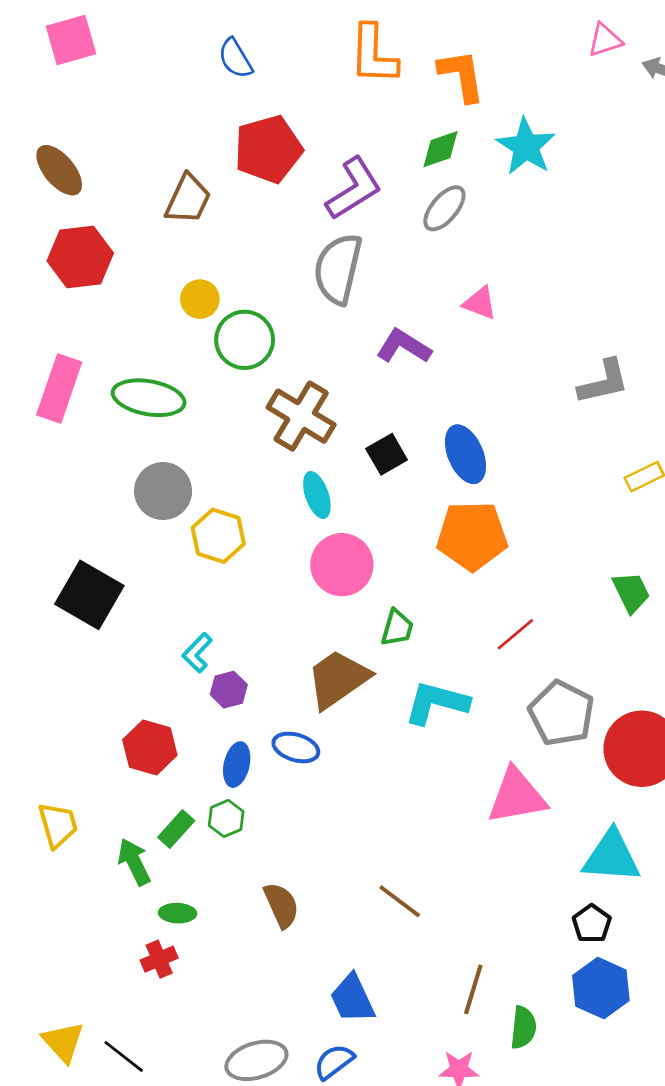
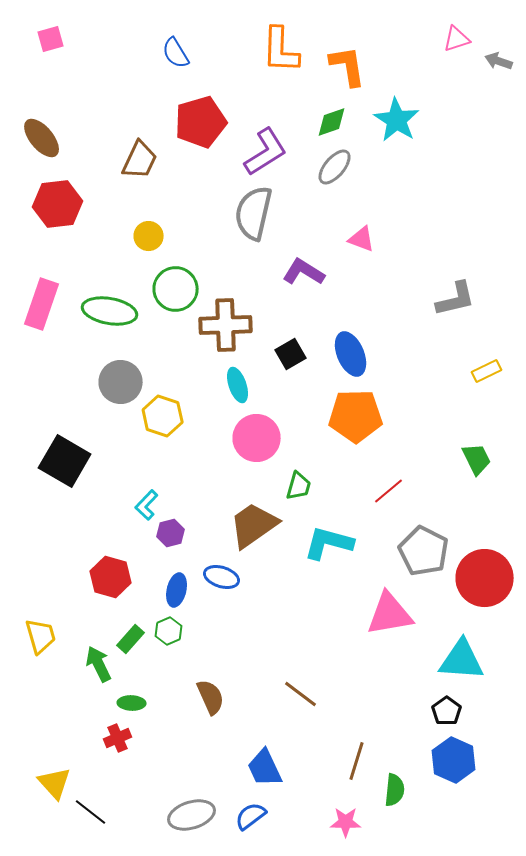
pink square: (71, 40) -> (51, 39), size x0.7
green circle: (245, 340) -> (176, 289), moved
brown cross: (301, 416) -> (226, 325), turned -33
yellow triangle: (63, 1042) -> (55, 783), moved

